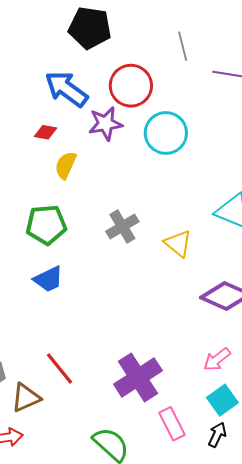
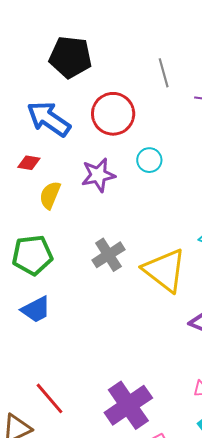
purple star: (105, 124) -> (98, 175), moved
cyan circle: (166, 133) -> (149, 160), size x0.6
yellow triangle: (178, 244) -> (165, 270), size x1.6

